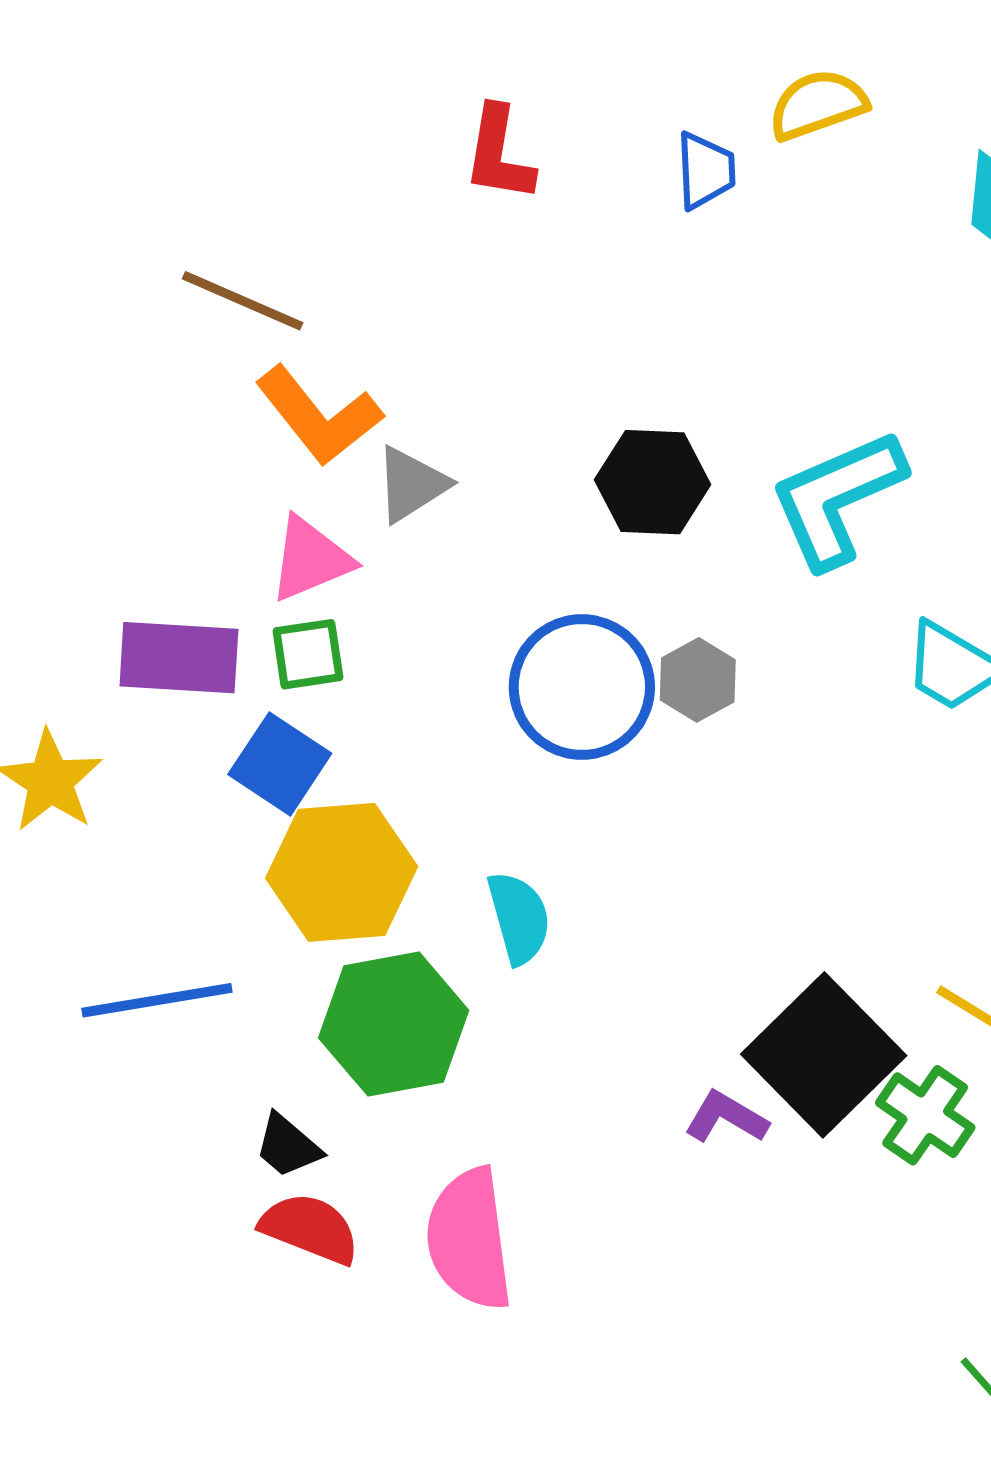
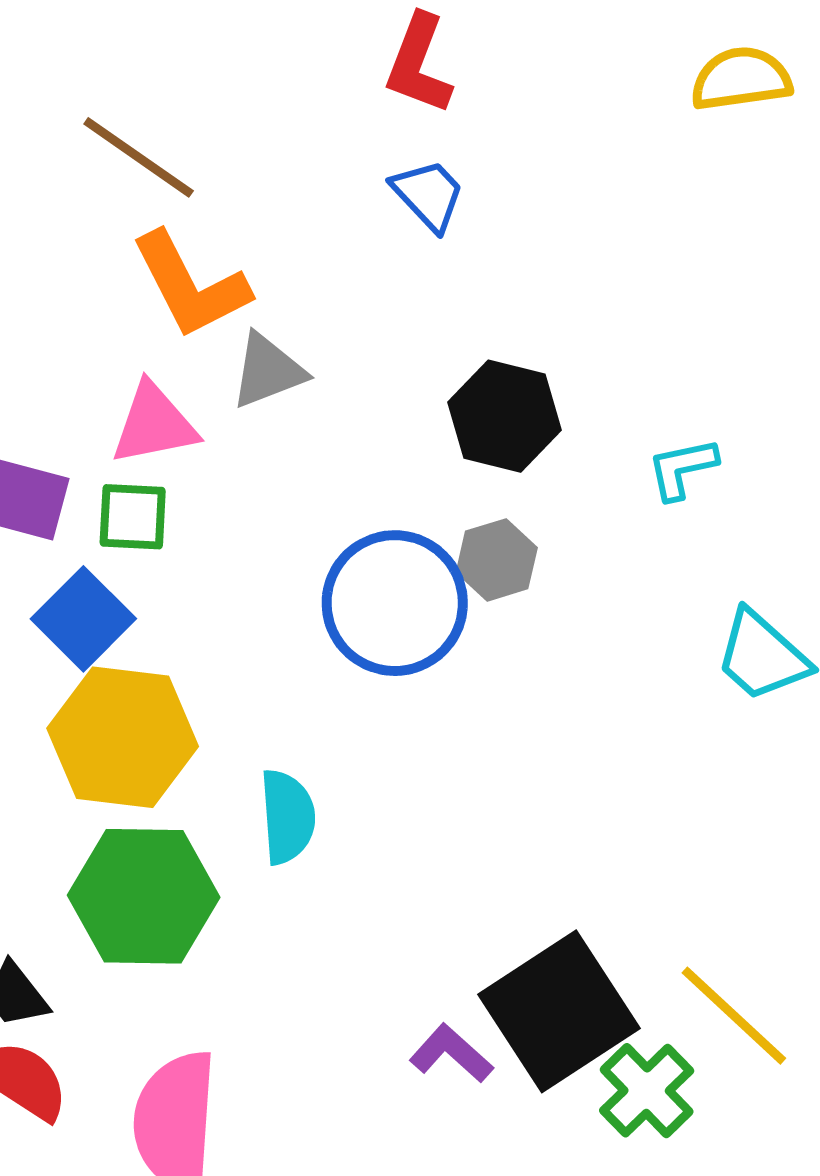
blue trapezoid: (705, 171) -> (428, 195), moved, turned -52
cyan L-shape: (837, 498) -> (682, 468), size x0.5
gray hexagon: (698, 680) -> (497, 560), moved

